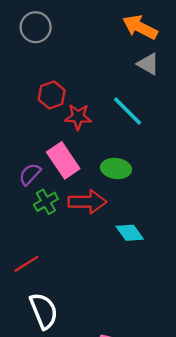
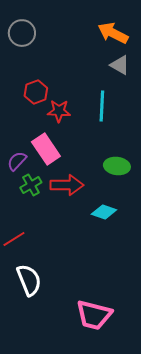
cyan line: (127, 111) -> (102, 106), turned 48
green ellipse: (116, 168) -> (117, 166), moved
cyan diamond: (130, 233) -> (104, 212), turned -35

